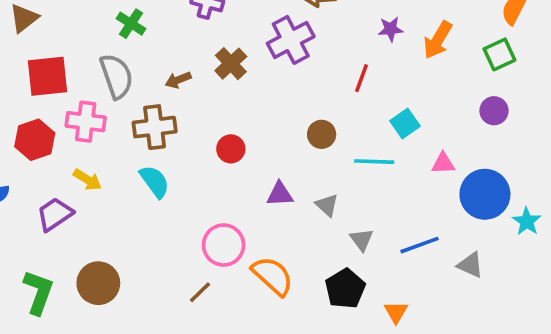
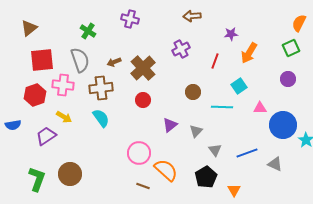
purple cross: (291, 40) -> (181, 49), moved, size x0.7
orange arrow: (438, 40) -> (249, 53), moved
brown cross: (231, 64) -> (143, 68), moved, size x1.4
purple triangle: (280, 194) -> (170, 125), turned -35
gray triangle: (327, 205) -> (196, 131), turned 32
brown line: (200, 292) -> (143, 186), moved, turned 64

